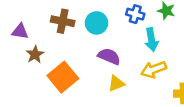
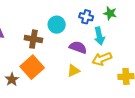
brown cross: (63, 21) -> (33, 39), moved
brown star: (35, 54) -> (12, 79), moved
purple semicircle: (109, 56) -> (78, 47), moved

